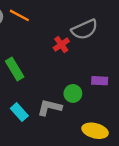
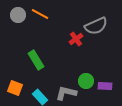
purple rectangle: (100, 81) -> (105, 86), moved

